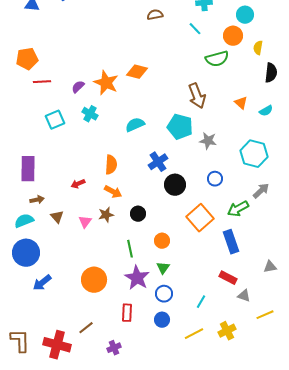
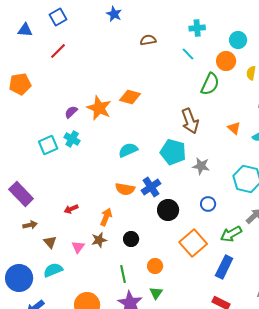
green semicircle: (217, 59) -> (210, 84), turned -50
red line: (42, 82) -> (58, 51), moved, turned -42
cyan cross: (90, 114) -> (72, 139), moved
orange semicircle: (111, 165) -> (125, 189), moved, turned 96
purple rectangle: (28, 169) -> (21, 194), turned -45
orange arrow: (113, 192) -> (106, 217), turned -96
cyan semicircle: (24, 221) -> (53, 270), moved
blue rectangle: (231, 242) -> (224, 267), turned 45

